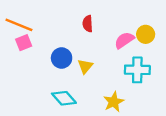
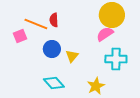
red semicircle: (88, 24) -> (54, 20), moved
orange line: (19, 25) -> (36, 24), moved
yellow circle: (146, 34) -> (112, 15), moved, size x1.6

